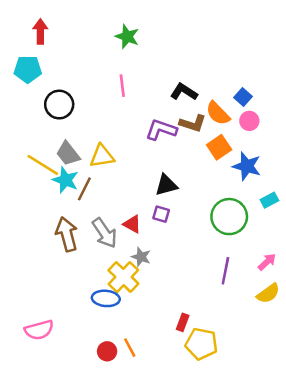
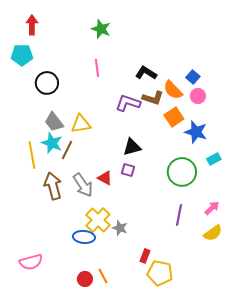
yellow line: (43, 165) -> (32, 155), moved, turned 48
gray star: (141, 257) -> (120, 228), moved

